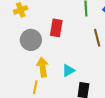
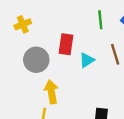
cyan triangle: (68, 70) -> (87, 60), moved

